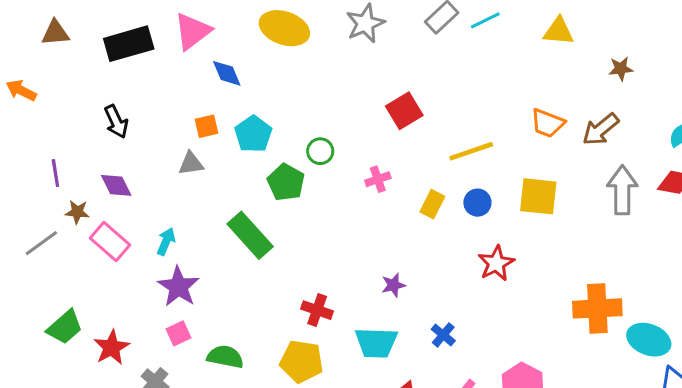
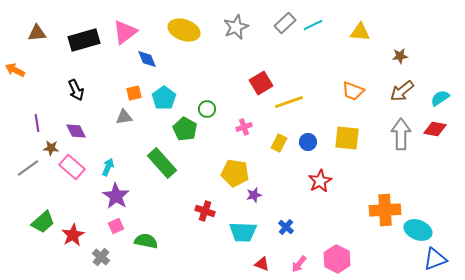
brown arrow: (601, 129) -> (402, 91), moved
yellow line: (471, 151) -> (289, 102), moved
yellow pentagon: (302, 361) -> (235, 173), moved

